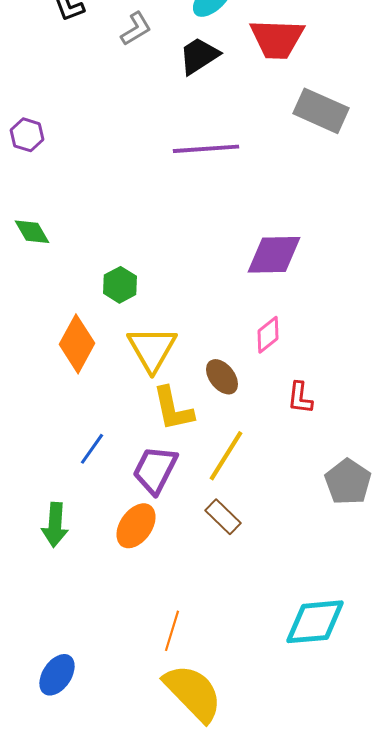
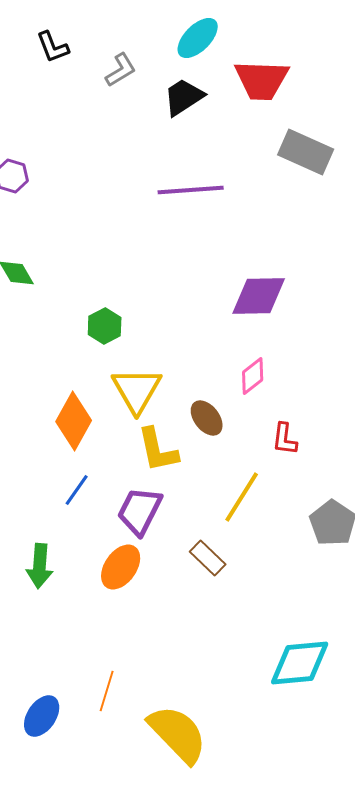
orange diamond: (77, 344) -> (74, 421), moved
yellow line: (226, 456) -> (242, 497), moved
orange line: (172, 631) -> (107, 691), moved

